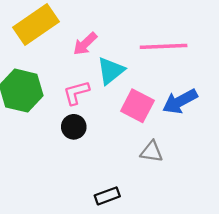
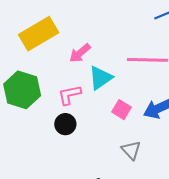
pink square: (137, 106) -> (122, 110), size x0.7
gray triangle: (152, 152) -> (131, 150), turned 35

